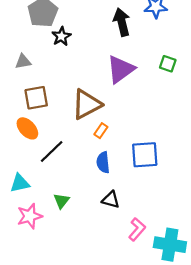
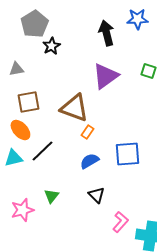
brown triangle: (87, 104) -> (74, 108), turned 48
blue semicircle: (103, 162) -> (89, 161), turned 66
cyan triangle: (20, 183) -> (13, 158), moved
black triangle: (111, 200) -> (96, 195), turned 30

